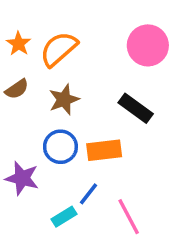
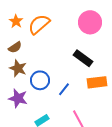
brown star: (64, 100) -> (18, 68), moved, turned -30
orange rectangle: (104, 150) -> (97, 82), moved
blue line: (88, 194) -> (64, 89), moved

